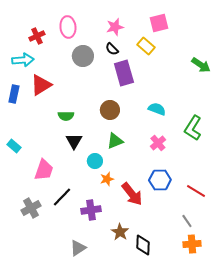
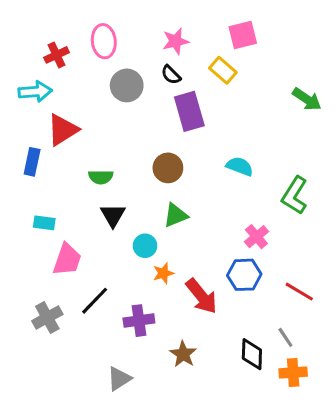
blue rectangle: (14, 94) -> (32, 162), moved
pink cross: (158, 143) -> (256, 237), moved
cyan rectangle: (14, 146) -> (44, 223), moved, turned -32
black diamond: (143, 245) -> (252, 354), moved

